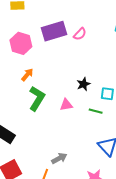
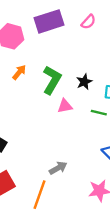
pink semicircle: (80, 34) -> (88, 22), moved
green L-shape: (37, 98) -> (52, 80), moved

